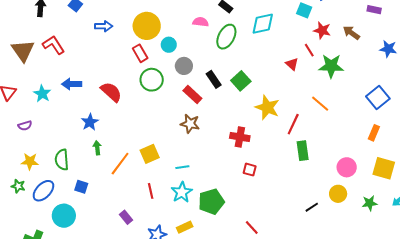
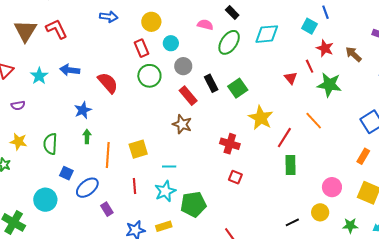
yellow circle: (147, 26) -> (151, 22), size x0.7
orange line: (120, 164) -> (108, 155), turned -40
blue ellipse: (43, 191) -> (87, 188), moved

